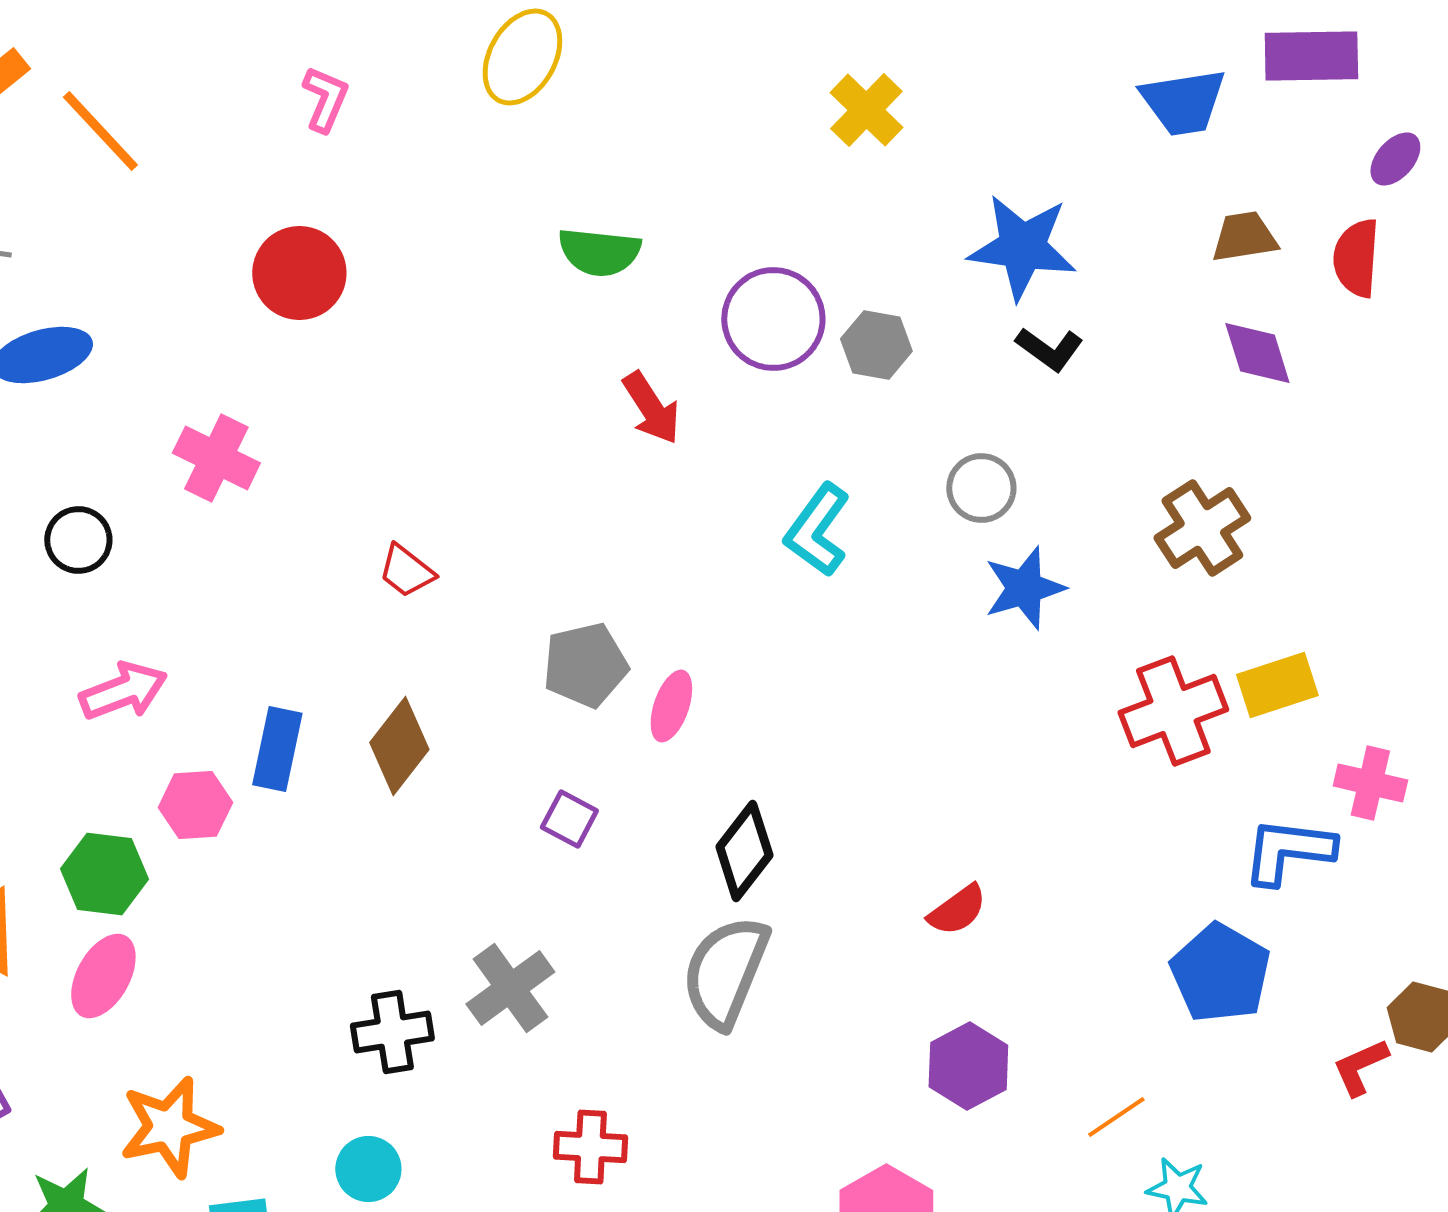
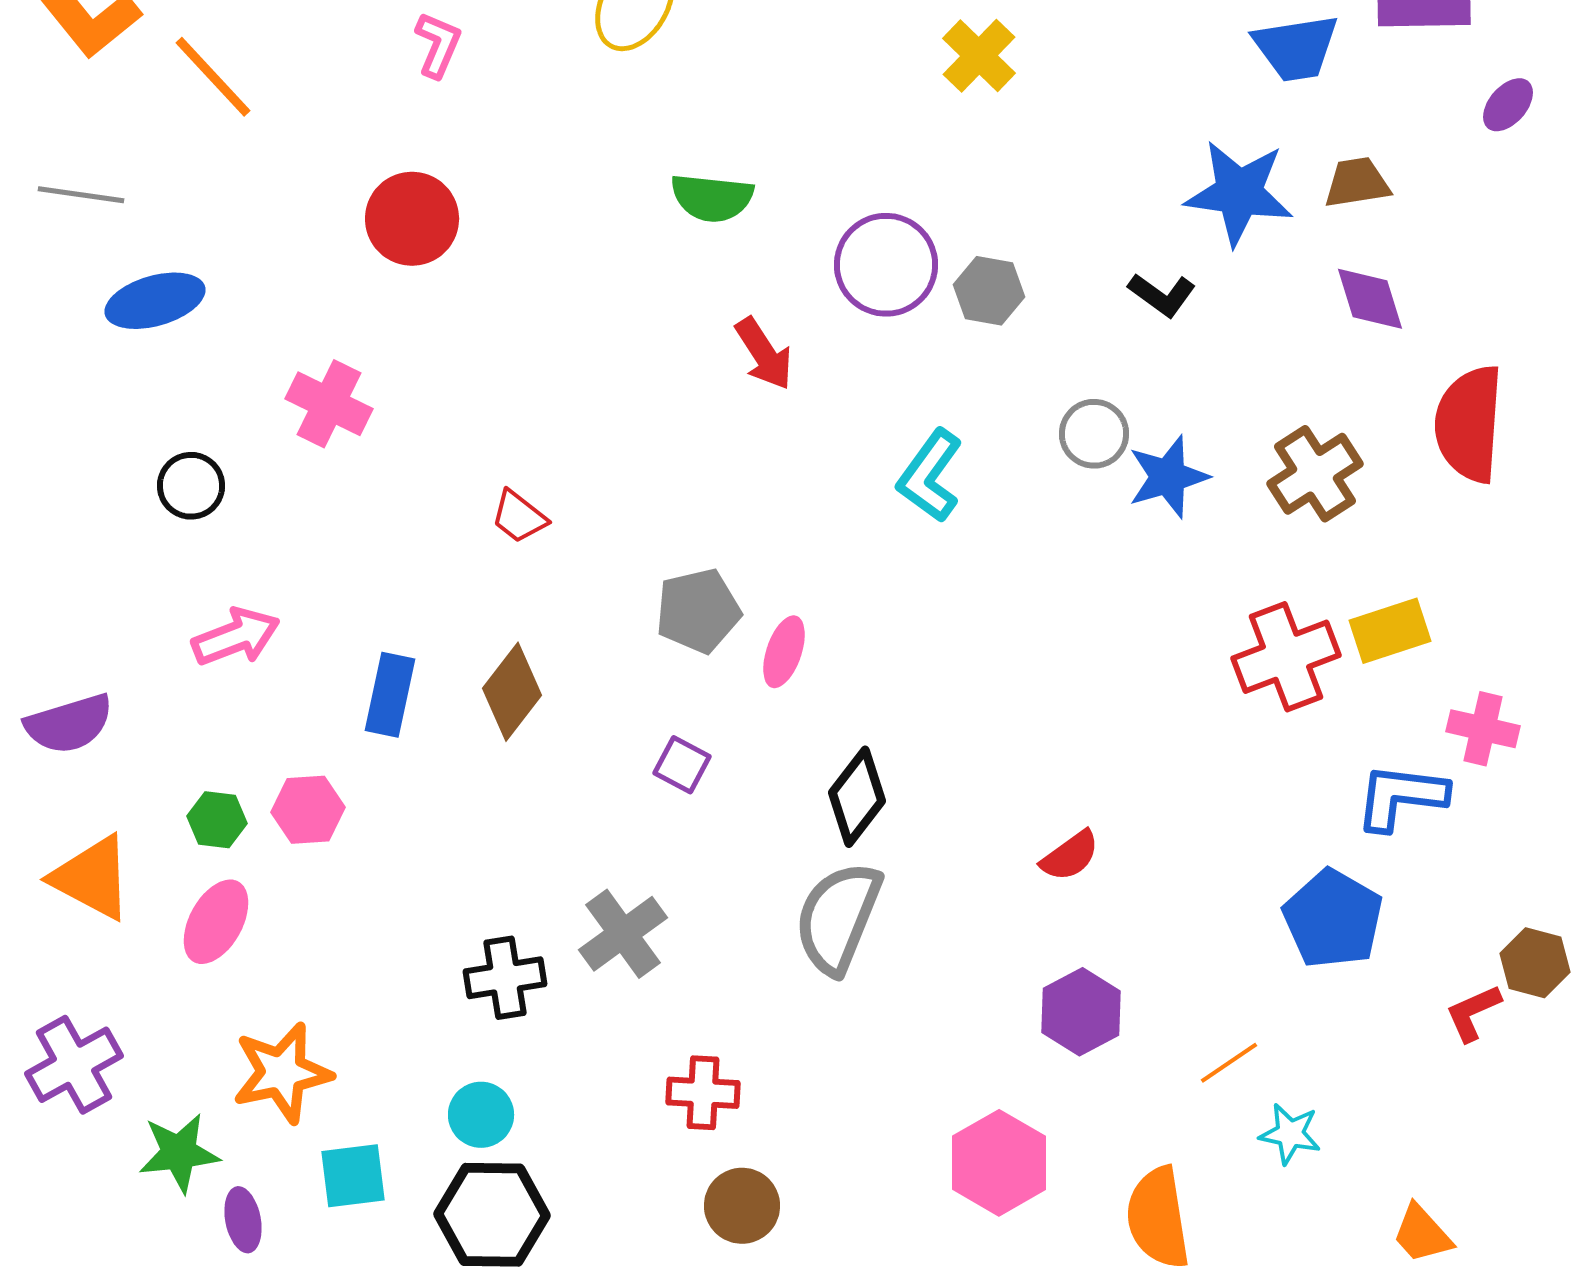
blue star: (1022, 247) -> (1239, 193), moved
red semicircle: (1356, 258) -> (1469, 424), moved, size x1.5
blue star: (1024, 588) -> (1168, 477), moved
pink hexagon: (195, 805) -> (308, 810), moved
green hexagon: (104, 874) -> (217, 820), size x0.7

